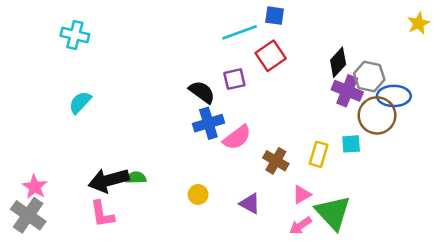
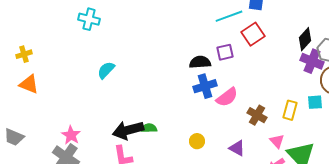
cyan cross: (75, 35) -> (89, 19), moved
black semicircle: (202, 92) -> (200, 62), turned -40
pink triangle: (302, 195) -> (277, 141), turned -42

